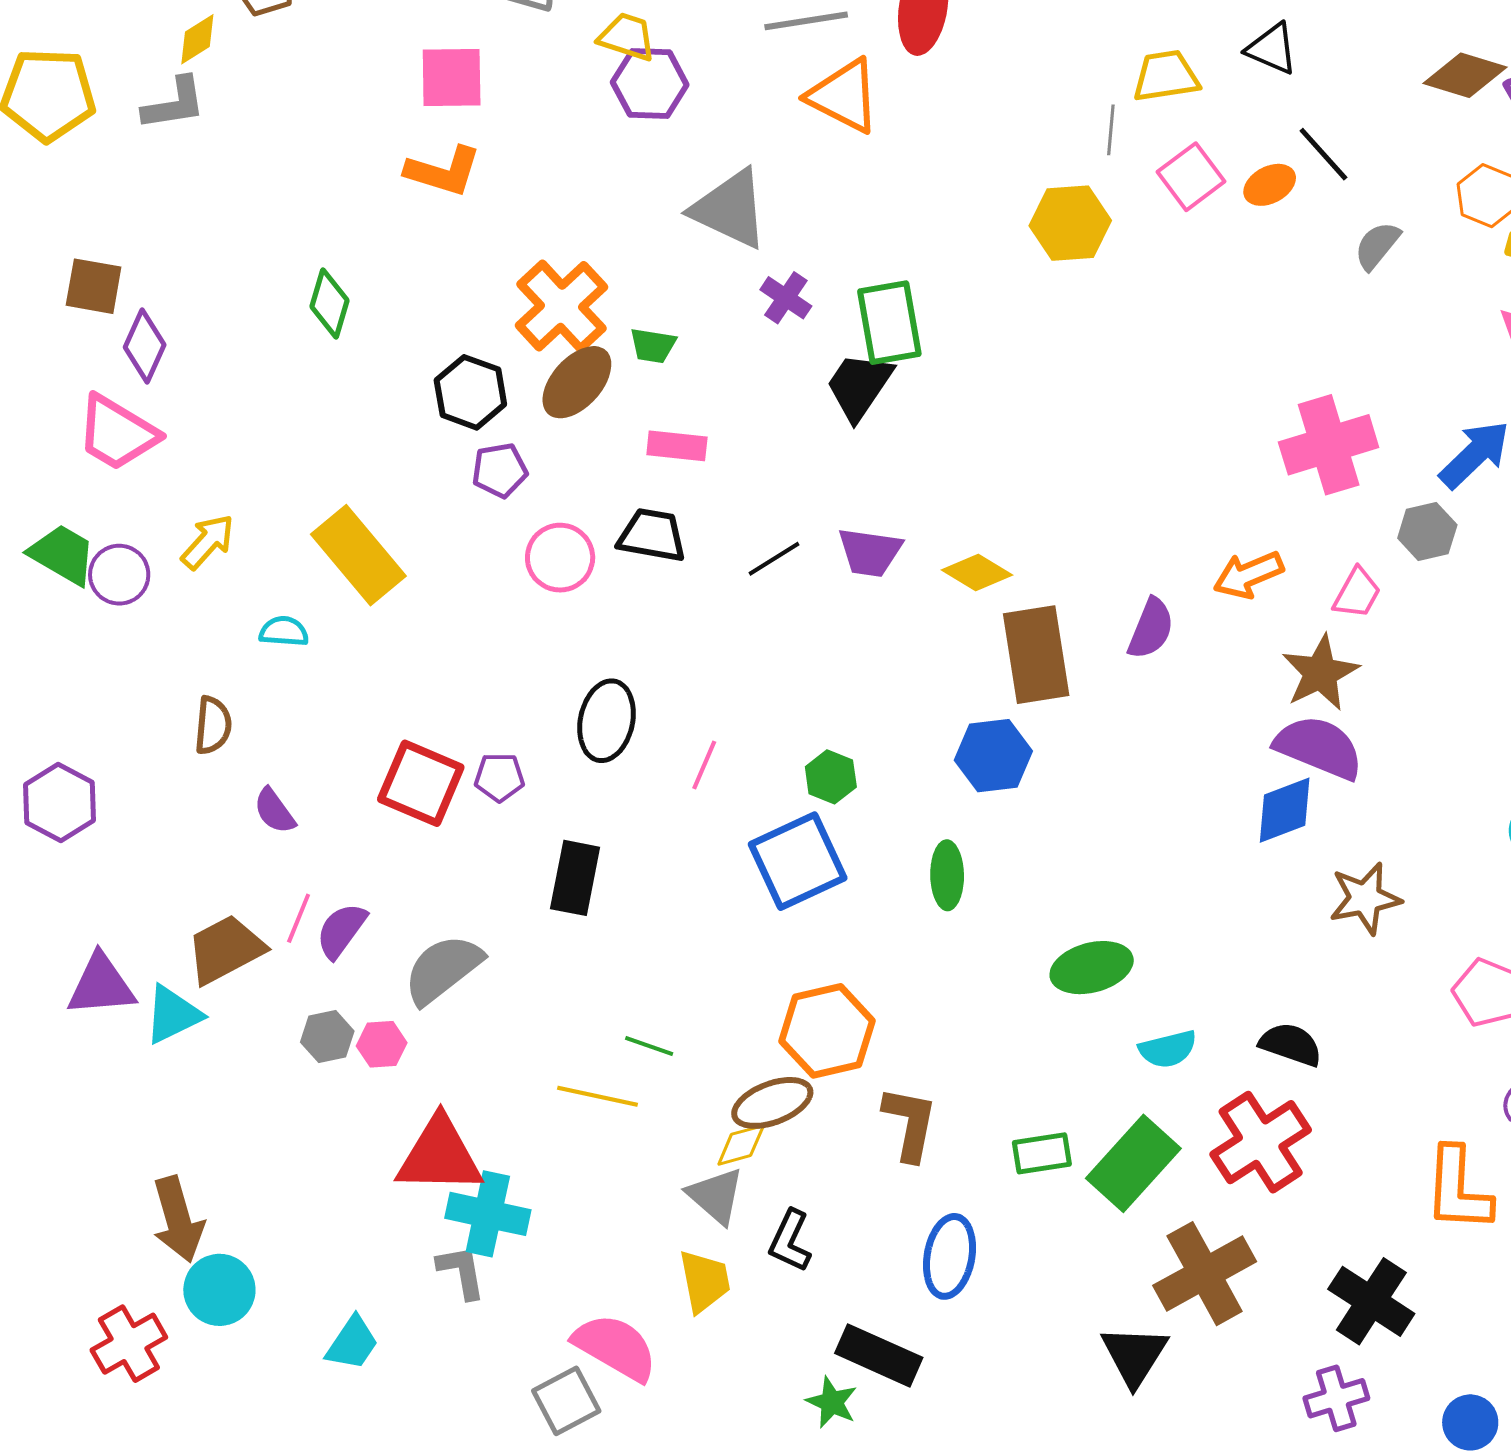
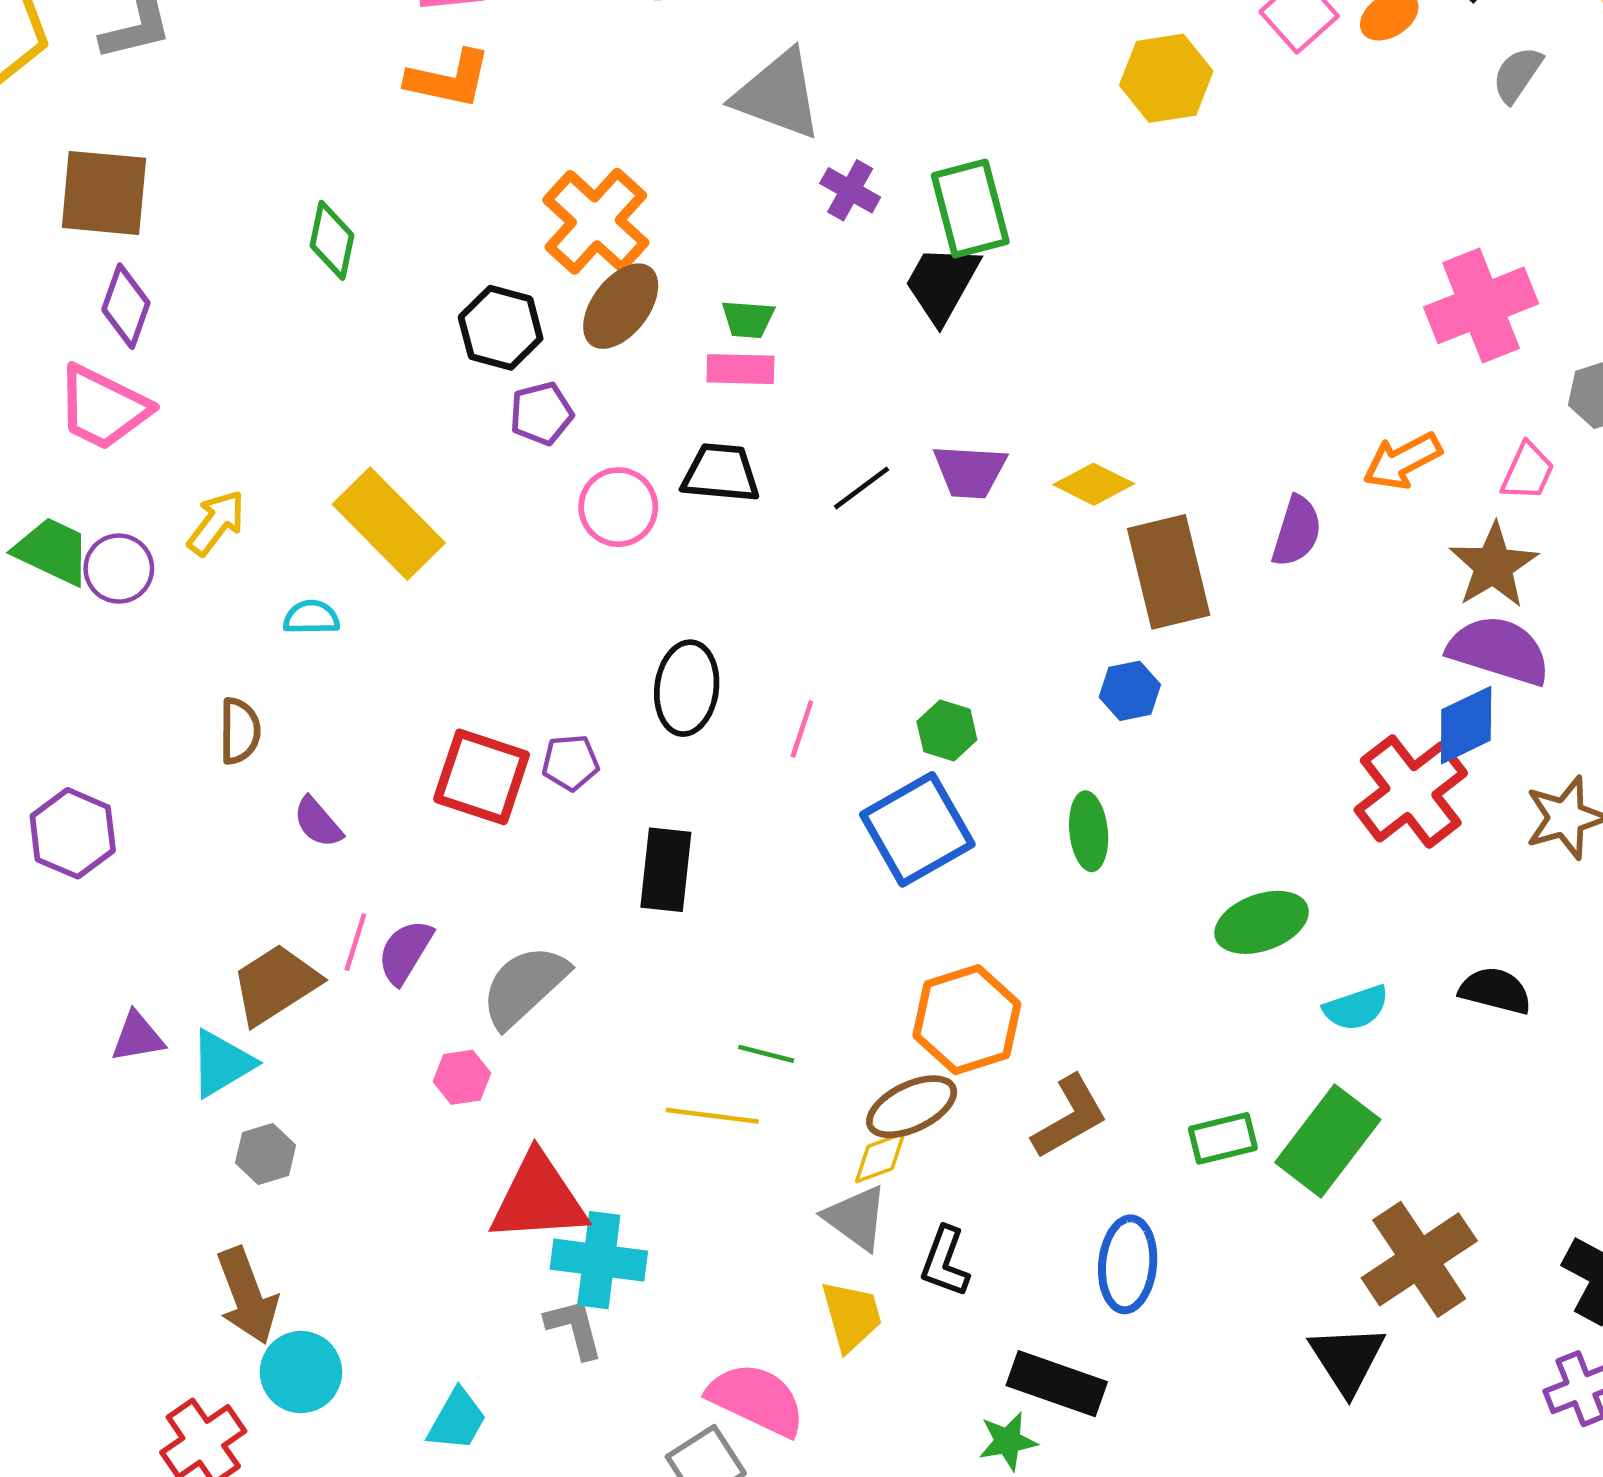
brown square: (94, 286) -> (104, 193), moved, size x1.4
green trapezoid: (653, 346) -> (748, 319), moved
blue hexagon: (993, 756) -> (1130, 691), size x0.7
purple triangle: (101, 985) -> (138, 1037), size x0.7
gray hexagon: (327, 1037) -> (266, 1154), moved
brown L-shape: (910, 1123) -> (1070, 1117), turned 54
red cross: (1261, 1142) -> (1411, 792), moved
green star: (832, 1402) -> (1008, 1441), turned -30

